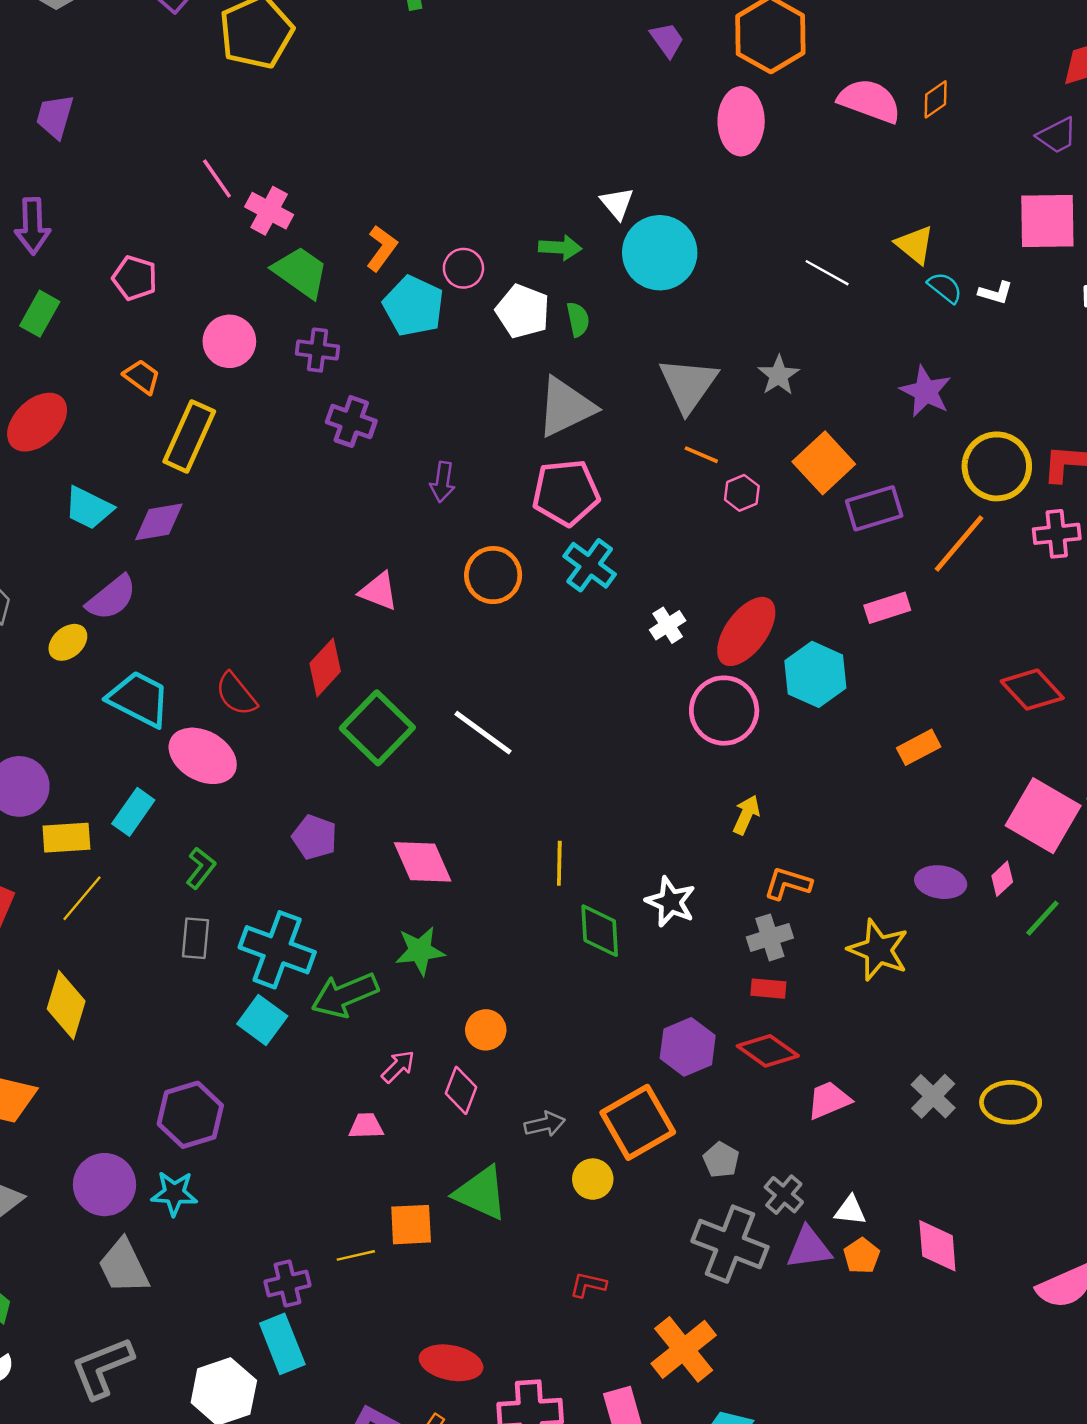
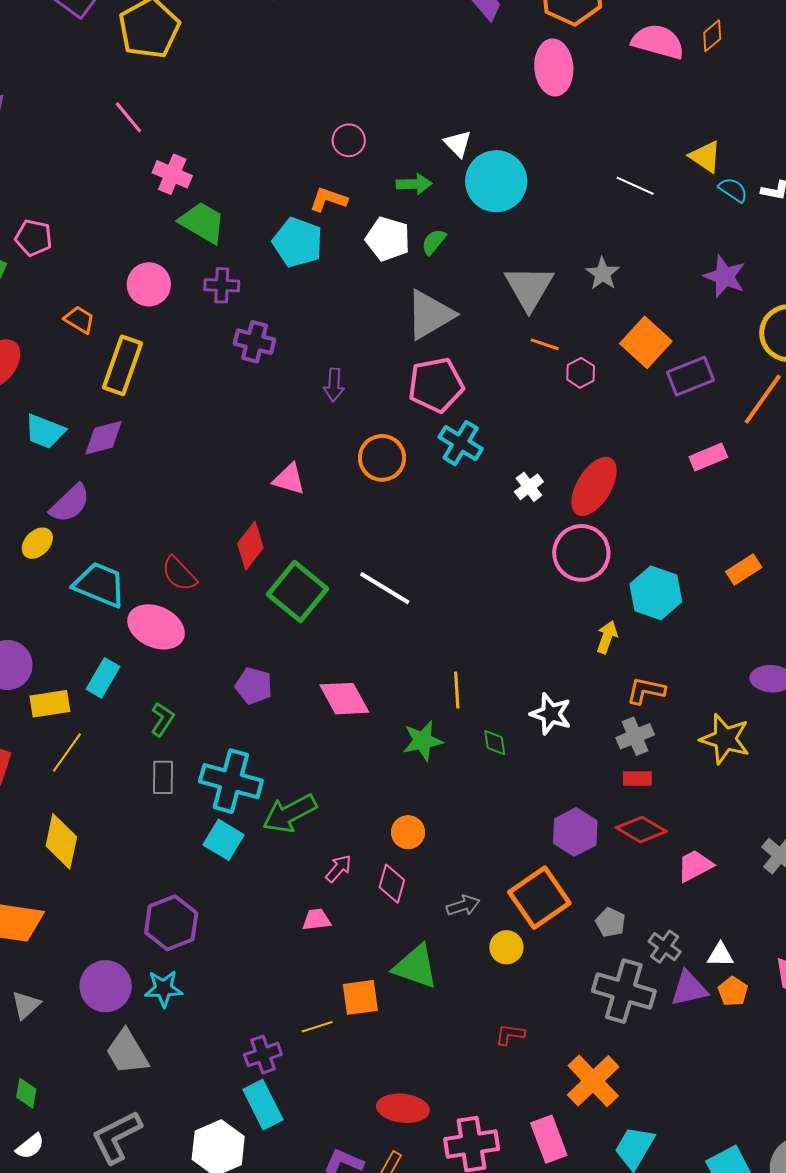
pink line: (217, 178) -> (128, 117), moved
orange L-shape: (382, 248) -> (328, 200), moved, turned -102
pink circle: (463, 268) -> (349, 140), moved
pink pentagon: (135, 278) -> (34, 238), moved
green semicircle: (578, 319) -> (434, 242), turned -124
cyan hexagon: (815, 674) -> (656, 593), moved
green diamond: (600, 931) -> (495, 743), size x0.6
green star: (420, 951) -> (423, 741), moved

